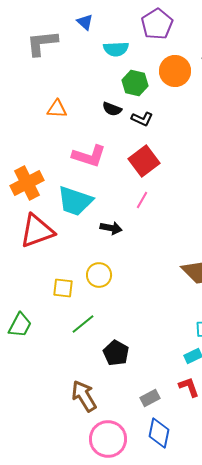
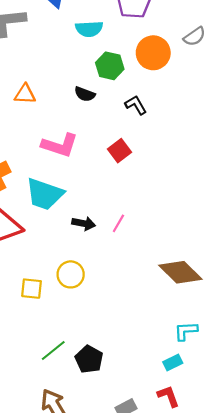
black L-shape: (142, 119) -> (136, 105), moved, turned -145
red square: (144, 161) -> (120, 151), size x0.7
pink line: (142, 200) -> (118, 223), moved
green line: (83, 324) -> (53, 351), moved

